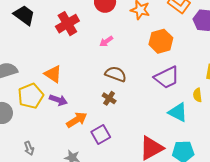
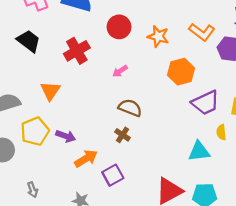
orange triangle: (53, 74) -> (50, 91), moved, turned 30
purple trapezoid: (167, 77) -> (206, 103), moved
cyan triangle: (178, 112) -> (199, 151), turned -35

